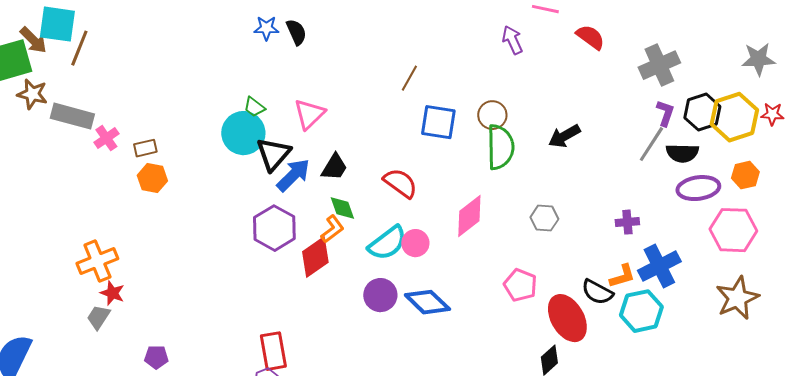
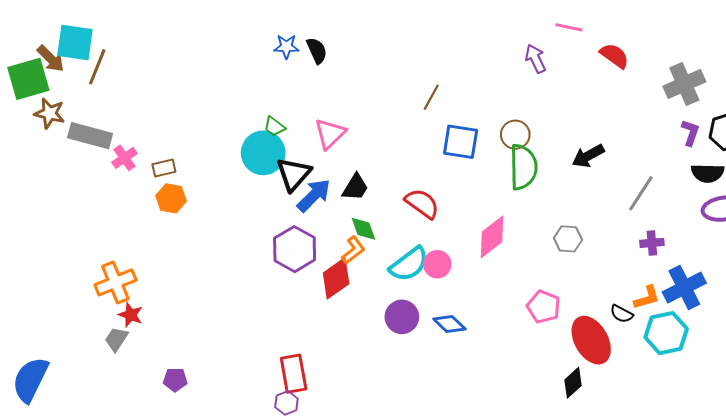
gray line: (651, 144) -> (641, 193), moved
black semicircle: (597, 292) -> (622, 314), size x0.7
blue diamond: (427, 302) -> (449, 324), size x0.7

